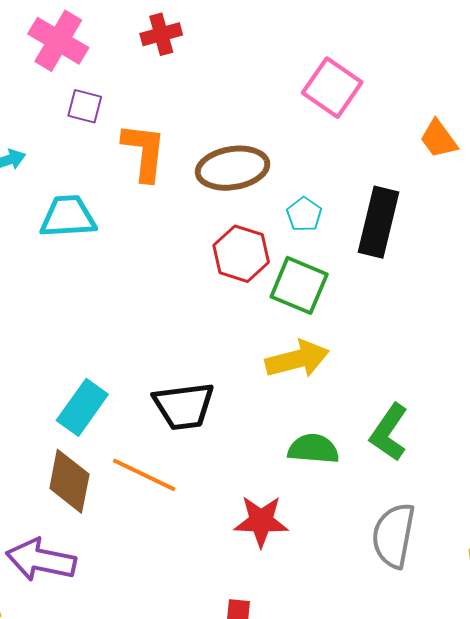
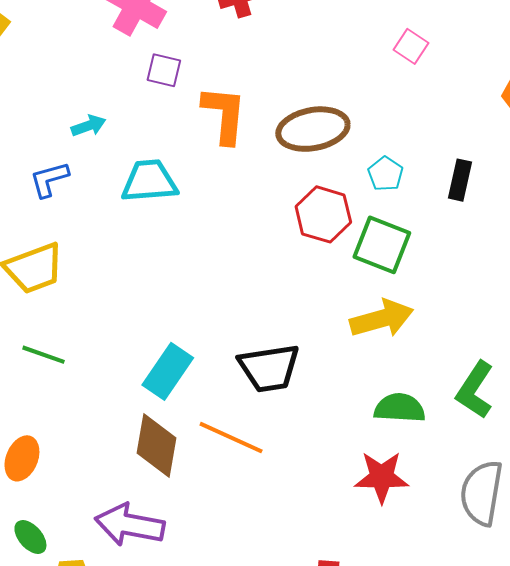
pink square: (332, 88) -> (411, 46), size x0.6
black rectangle: (378, 222) -> (460, 180), size x0.6
red star: (261, 521) -> (382, 477), moved

